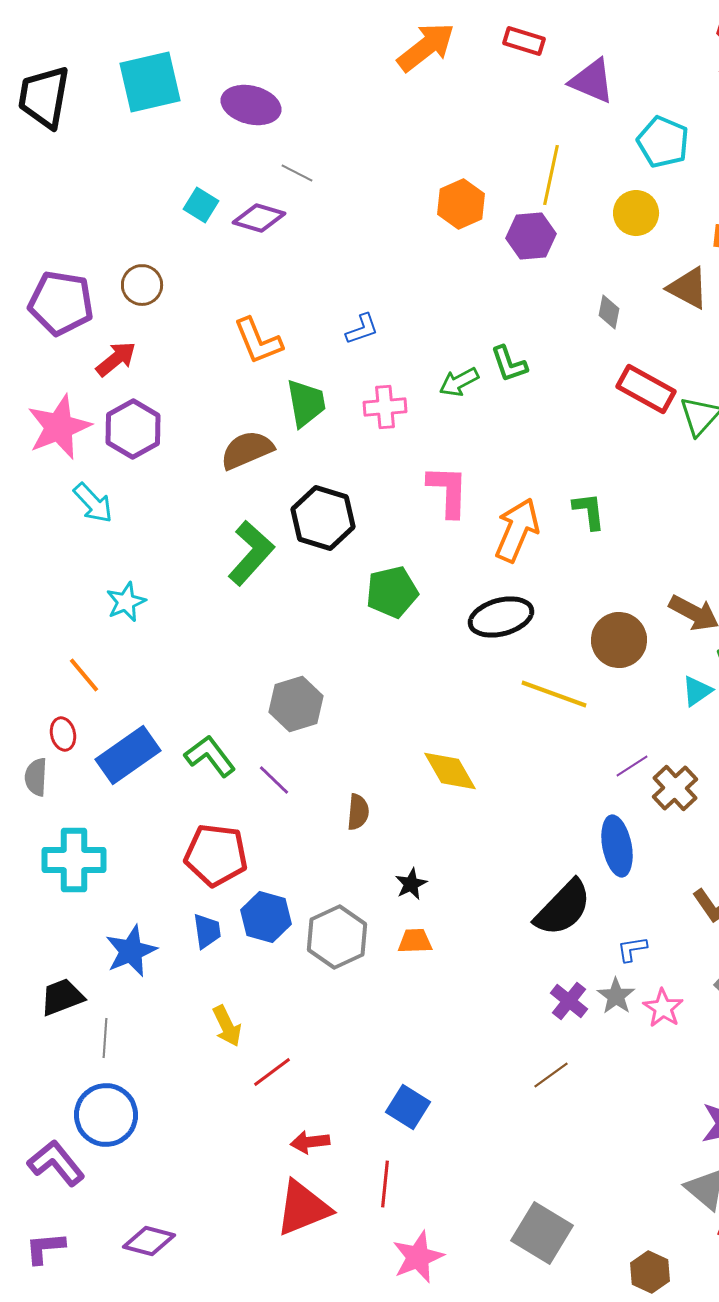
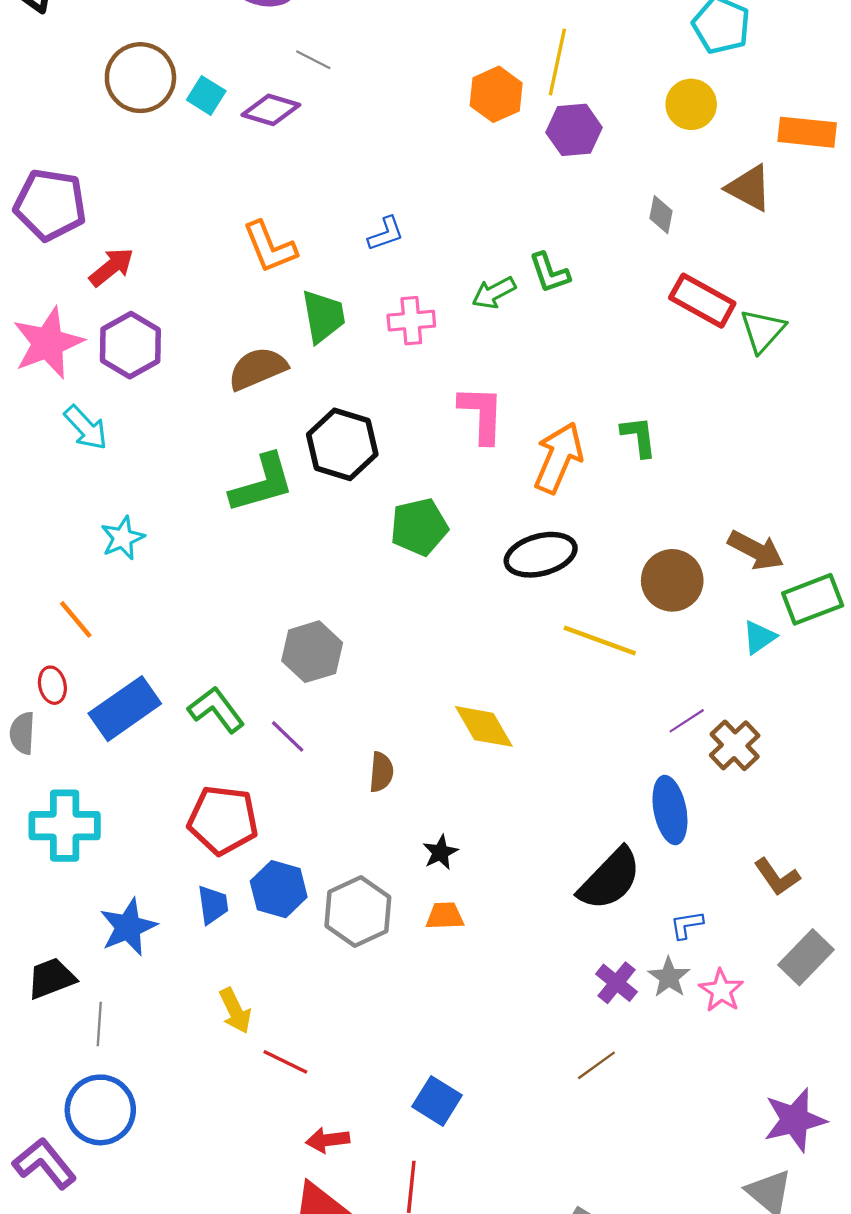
yellow line: (551, 175) -> (557, 62), moved
brown circle: (142, 285) -> (140, 78), moved, size x1.5
green L-shape: (251, 553) -> (262, 483), turned 32
red line: (272, 1072) -> (285, 1062), turned 63

